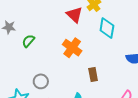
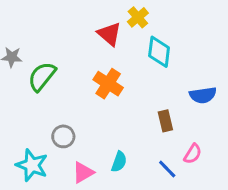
green semicircle: (28, 41) -> (42, 76), size x1.5
brown rectangle: (93, 75) -> (165, 121), moved

